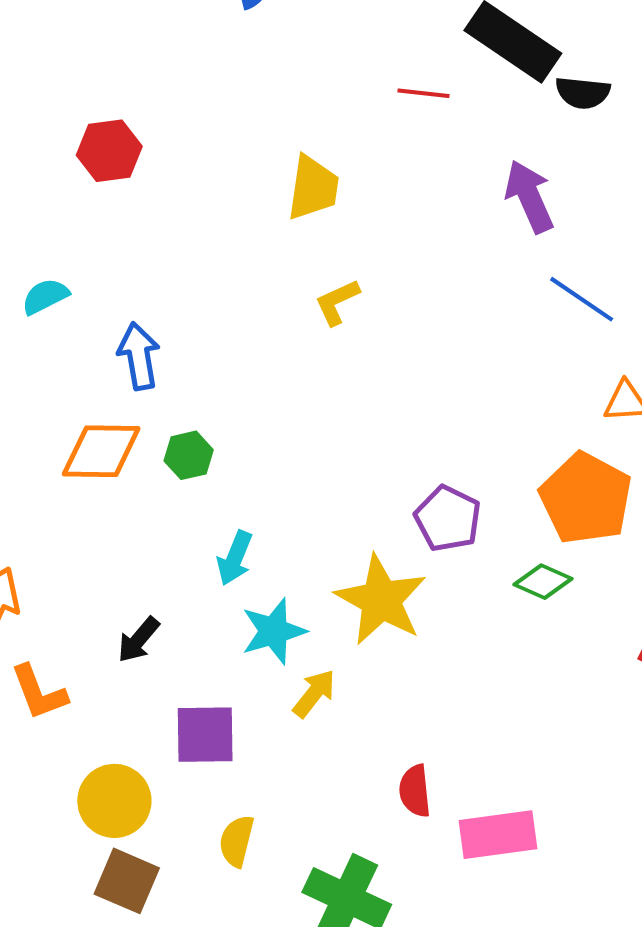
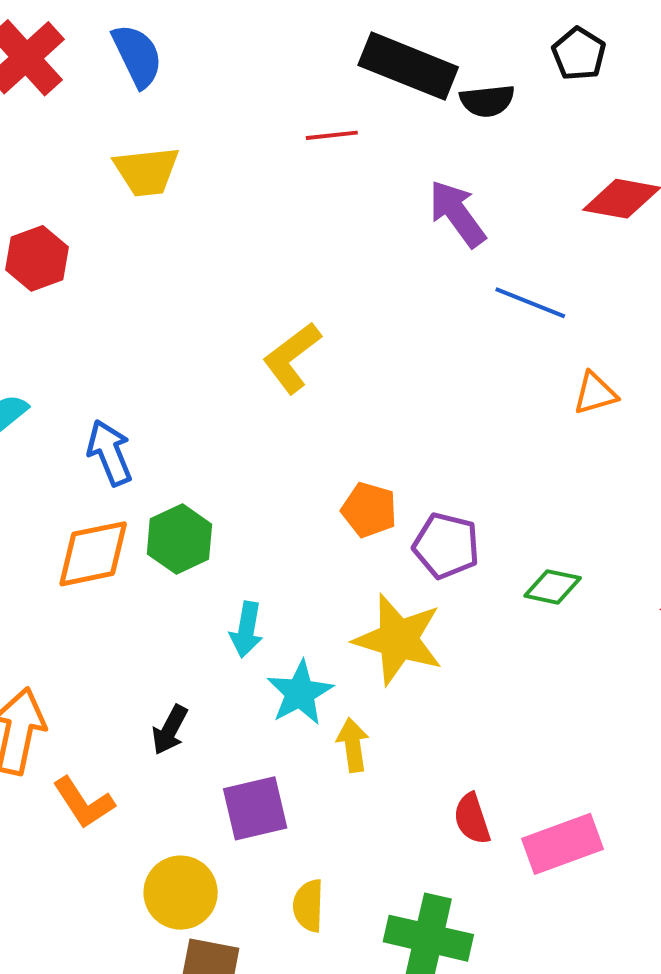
yellow trapezoid: (313, 188) -> (147, 171), moved, turned 88
yellow L-shape: (337, 302) -> (292, 358), size x1.4
green hexagon: (189, 455) -> (179, 539), size x1.4
orange pentagon: (586, 498) -> (369, 510), moved, size x0.6
yellow arrow: (314, 693) -> (353, 745), turned -34

